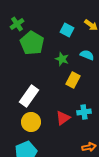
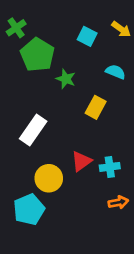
green star: (62, 59) -> (66, 79), moved
cyan cross: (84, 112) -> (110, 167), moved
yellow circle: (31, 122) -> (49, 178), moved

